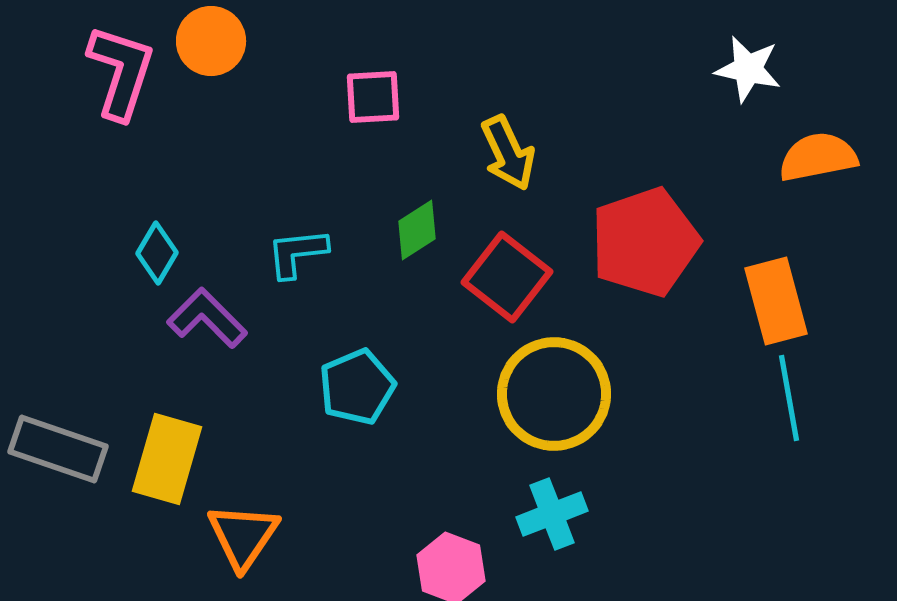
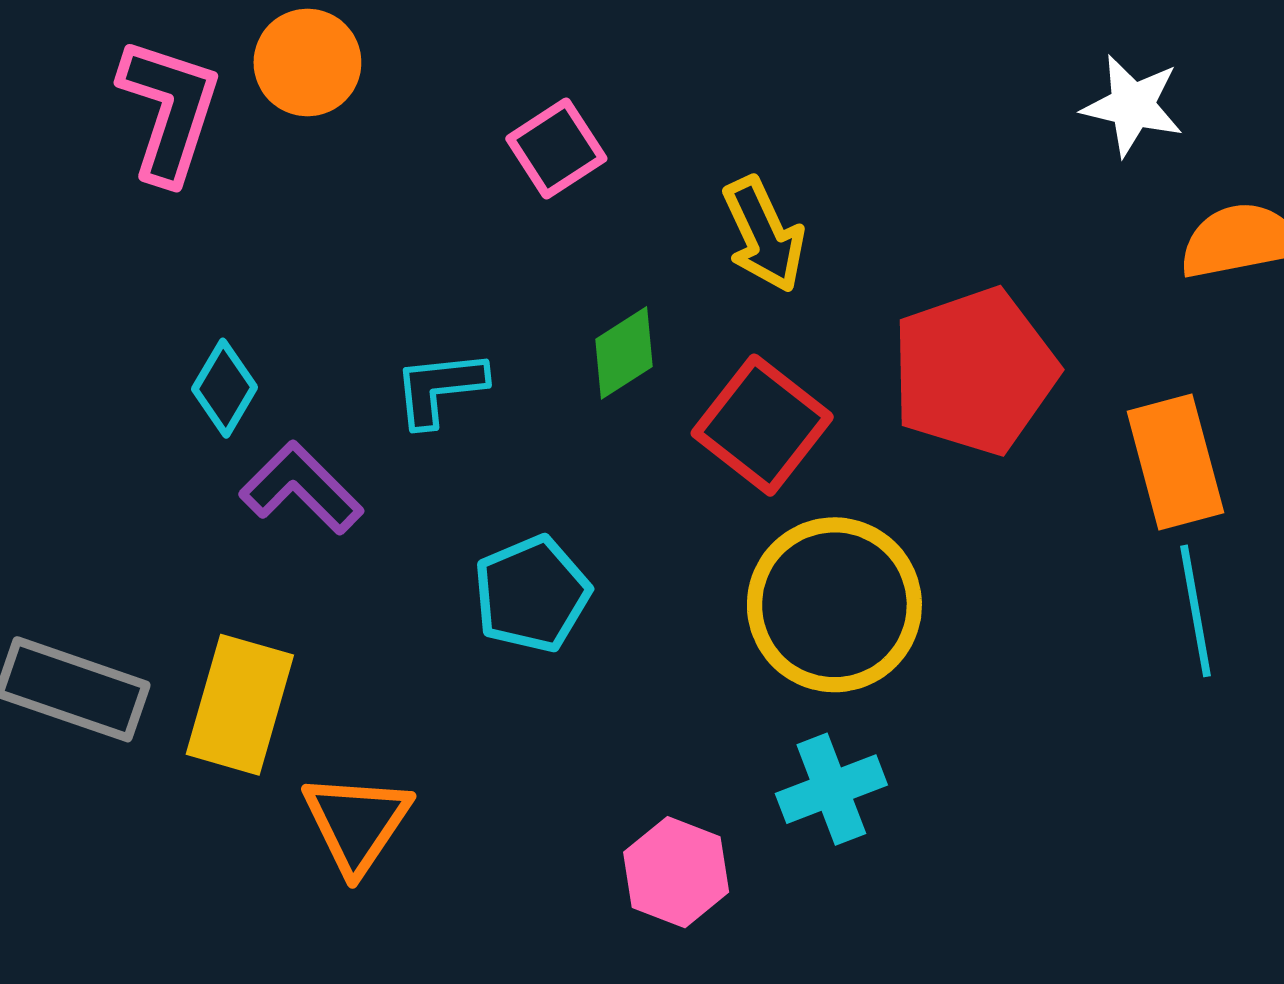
pink square: (373, 97) -> (556, 149), turned -30

